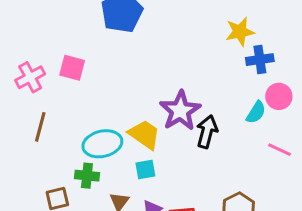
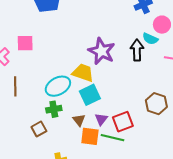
cyan semicircle: (256, 112) -> (150, 39), turned 98
black arrow: (207, 132) -> (137, 50), moved
cyan square: (145, 169) -> (90, 95), size x1.5

